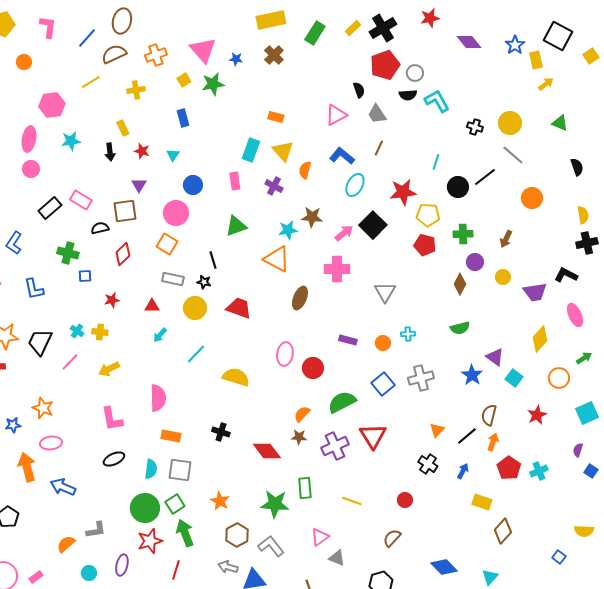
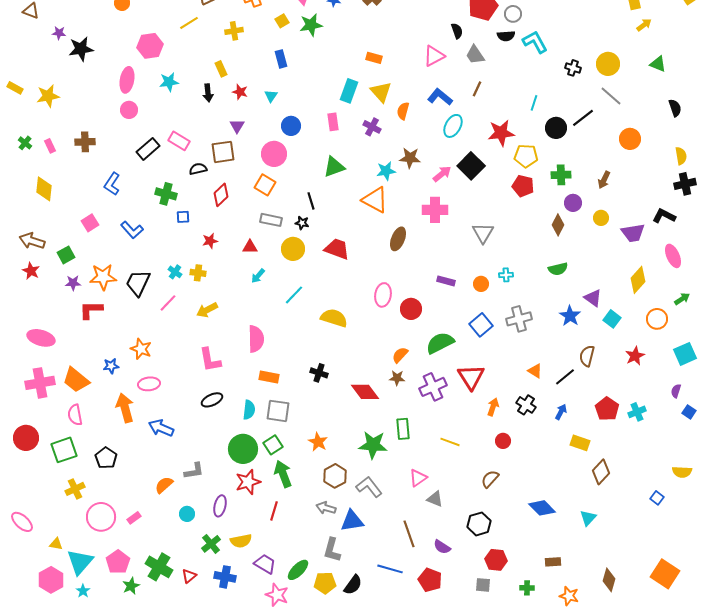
blue L-shape: (34, 289) -> (132, 230), turned -30
orange triangle: (437, 430) -> (535, 371), turned -42
orange arrow: (493, 442) -> (493, 407), moved

